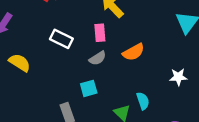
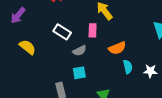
gray semicircle: (98, 58) -> (80, 51), moved
cyan semicircle: (143, 101) -> (128, 67), moved

